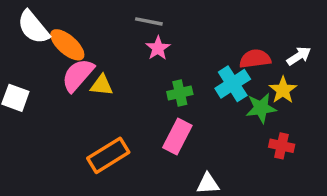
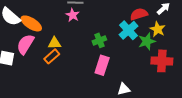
pink star: (158, 48) -> (73, 15), moved
pink semicircle: (78, 75) -> (25, 44), moved
red cross: (282, 146) -> (162, 61), size x1.5
orange rectangle: (108, 155) -> (52, 56), moved, size x0.7

